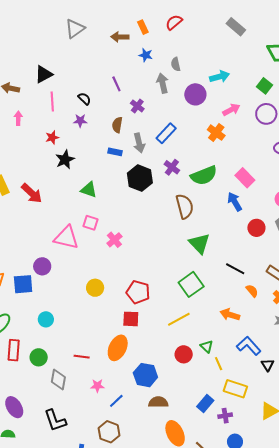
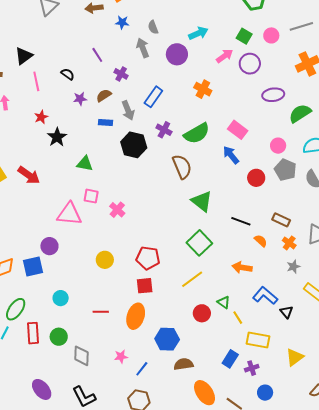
pink arrow: (231, 110) -> (225, 56), moved
purple star: (80, 121) -> (80, 99), moved
brown semicircle: (117, 125) -> (104, 95), turned 56
red line: (82, 357) -> (101, 312), moved

